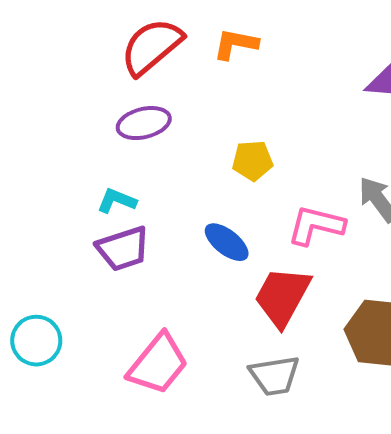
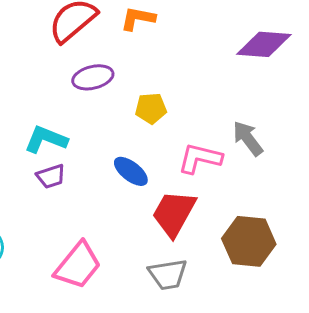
purple ellipse: (144, 123) -> (93, 77), moved
cyan L-shape: (117, 201) -> (46, 139), size x1.4
purple trapezoid: (123, 249) -> (51, 176), size x0.7

